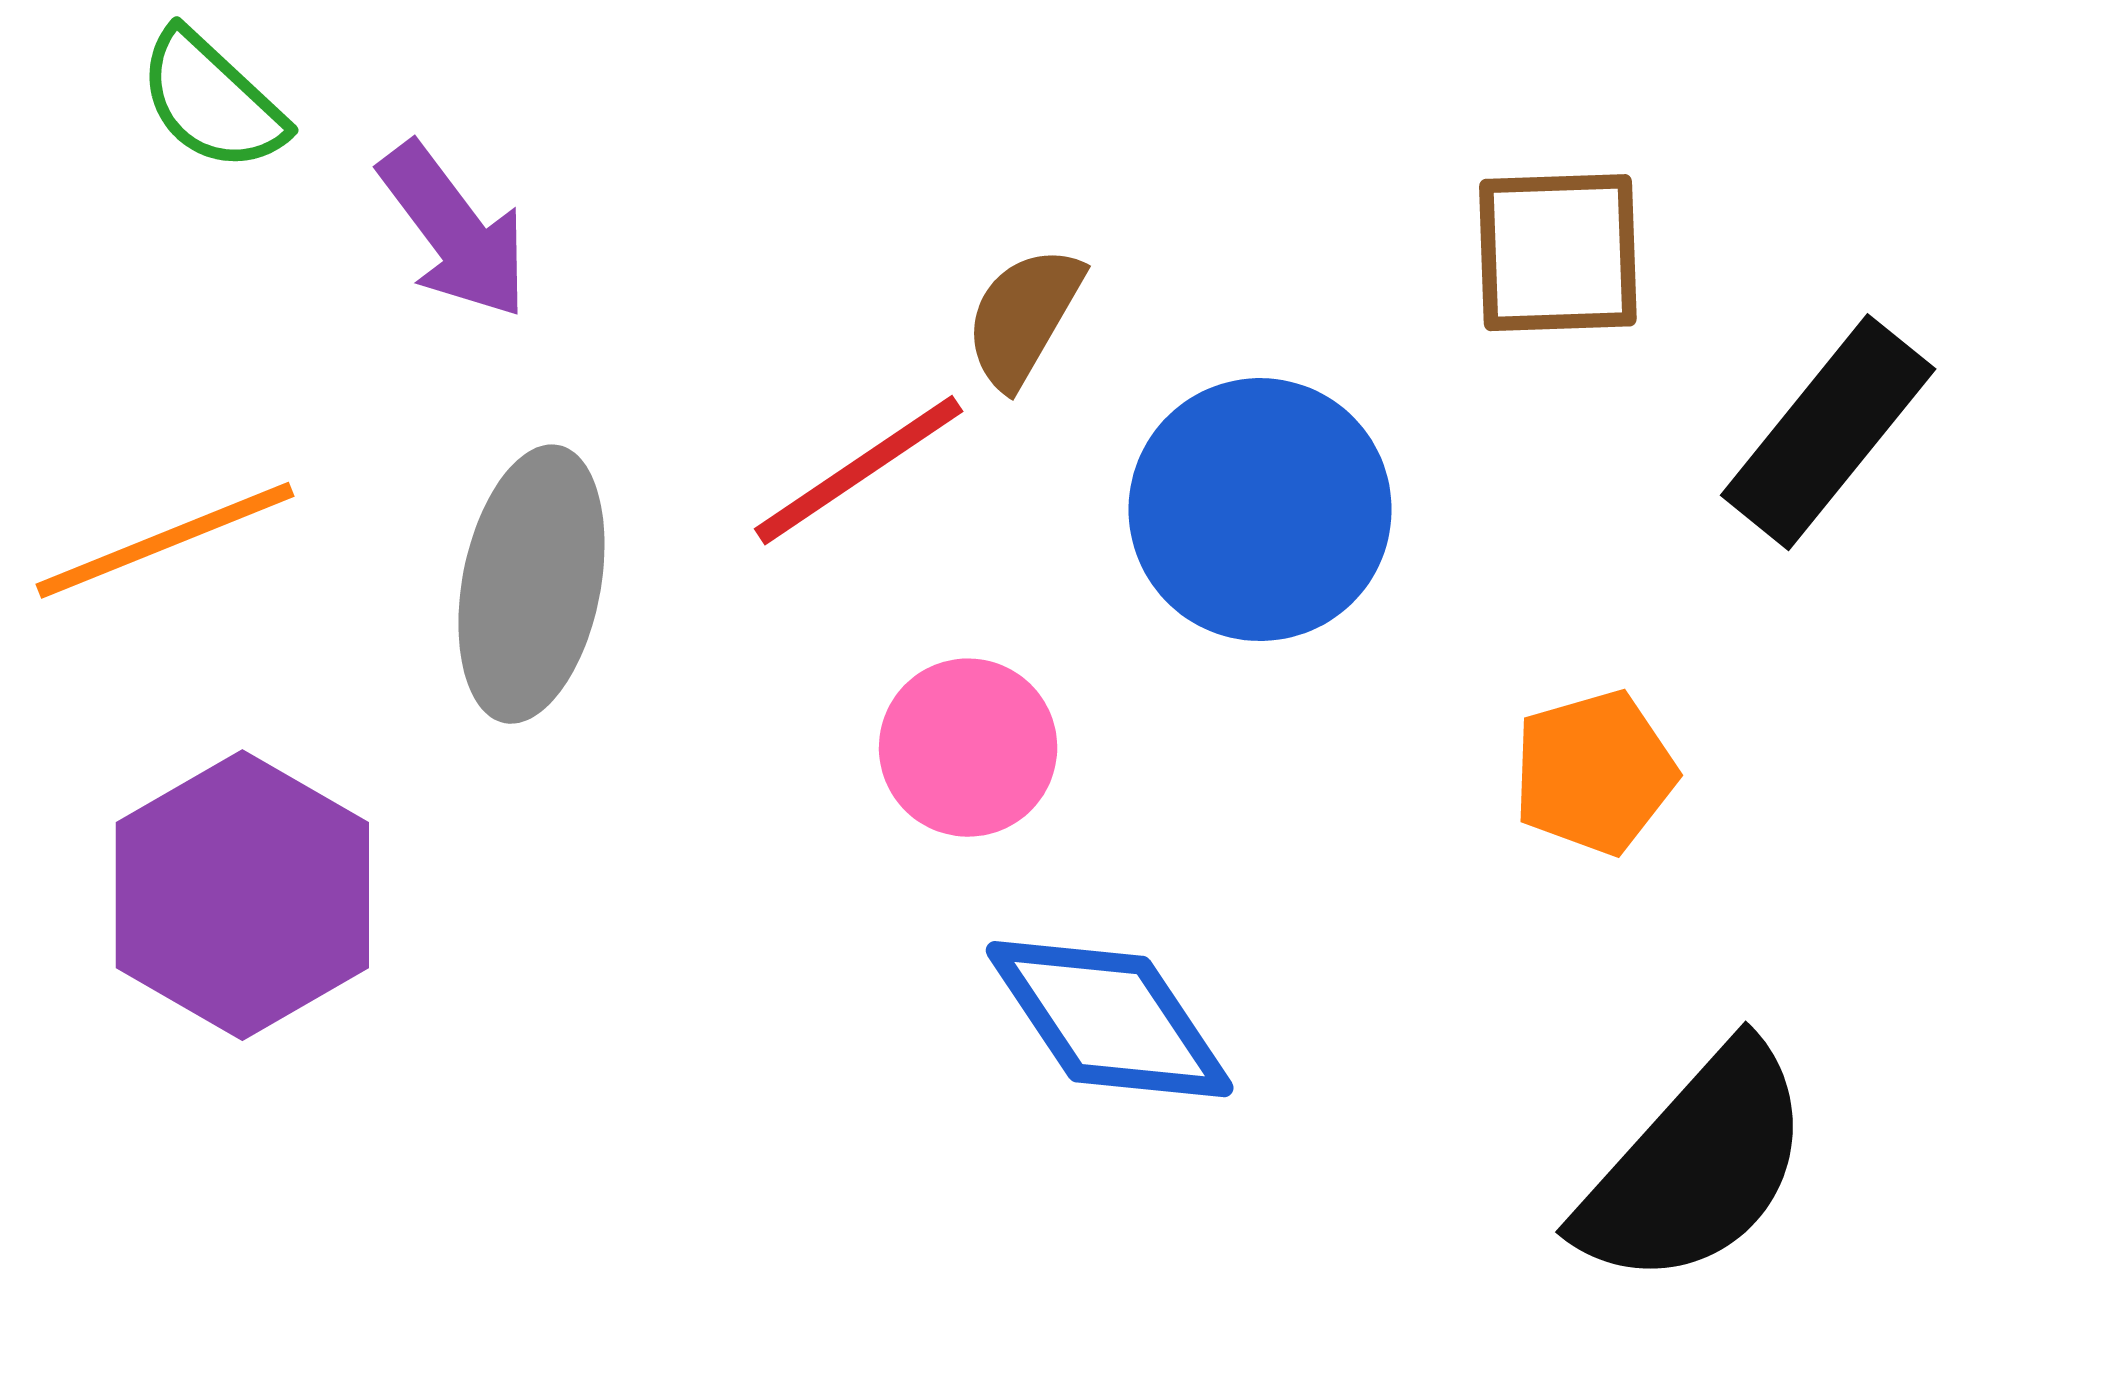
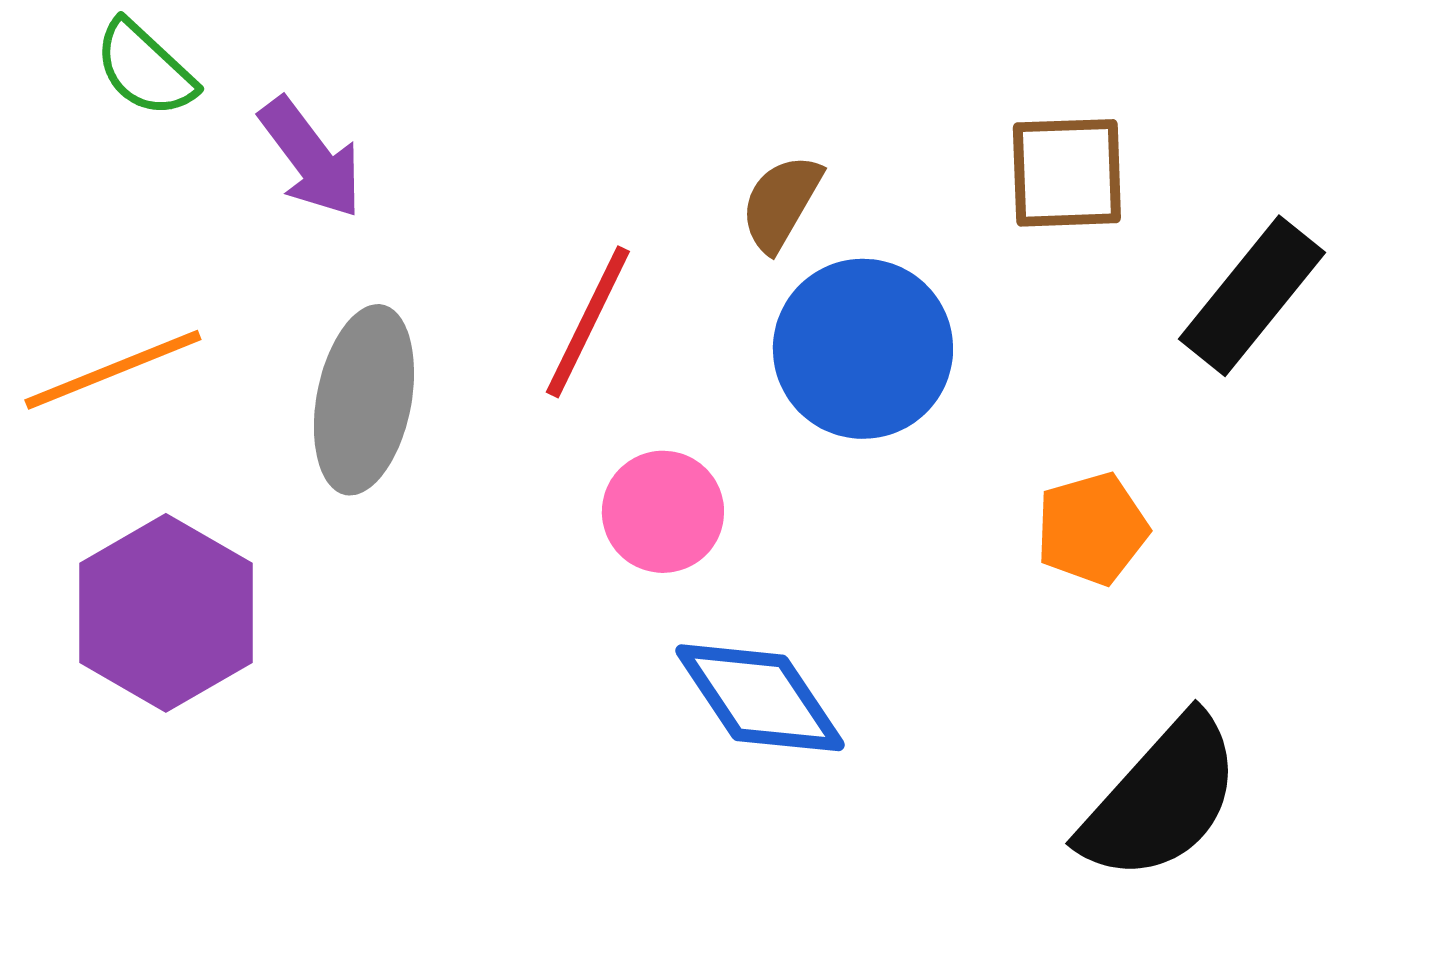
brown semicircle: (1024, 317) -> (781, 203), moved
red line: (859, 470) -> (588, 322), turned -30

